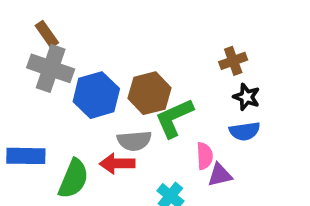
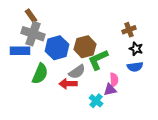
gray semicircle: (134, 141) -> (77, 72), turned -30
blue rectangle: (26, 156) -> (20, 51), moved
purple triangle: (220, 175) -> (110, 90), moved
green semicircle: (73, 179) -> (40, 74), moved

